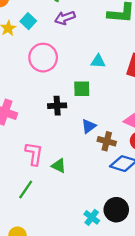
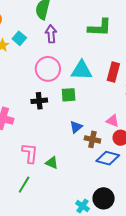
purple arrow: (65, 18) -> (51, 34), turned 108
pink circle: (43, 58) -> (48, 69), moved
cyan triangle: (98, 61) -> (82, 70), size x1.6
black cross: (57, 106) -> (39, 101), moved

